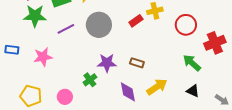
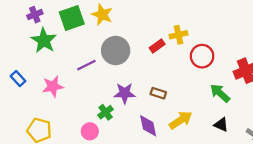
green star: (35, 16) -> (44, 40), turned 30
red circle: (186, 25) -> (202, 56), moved
purple line: (66, 29) -> (86, 65), moved
blue rectangle: (12, 50) -> (18, 79), turned 40
pink circle: (65, 97) -> (90, 131), moved

